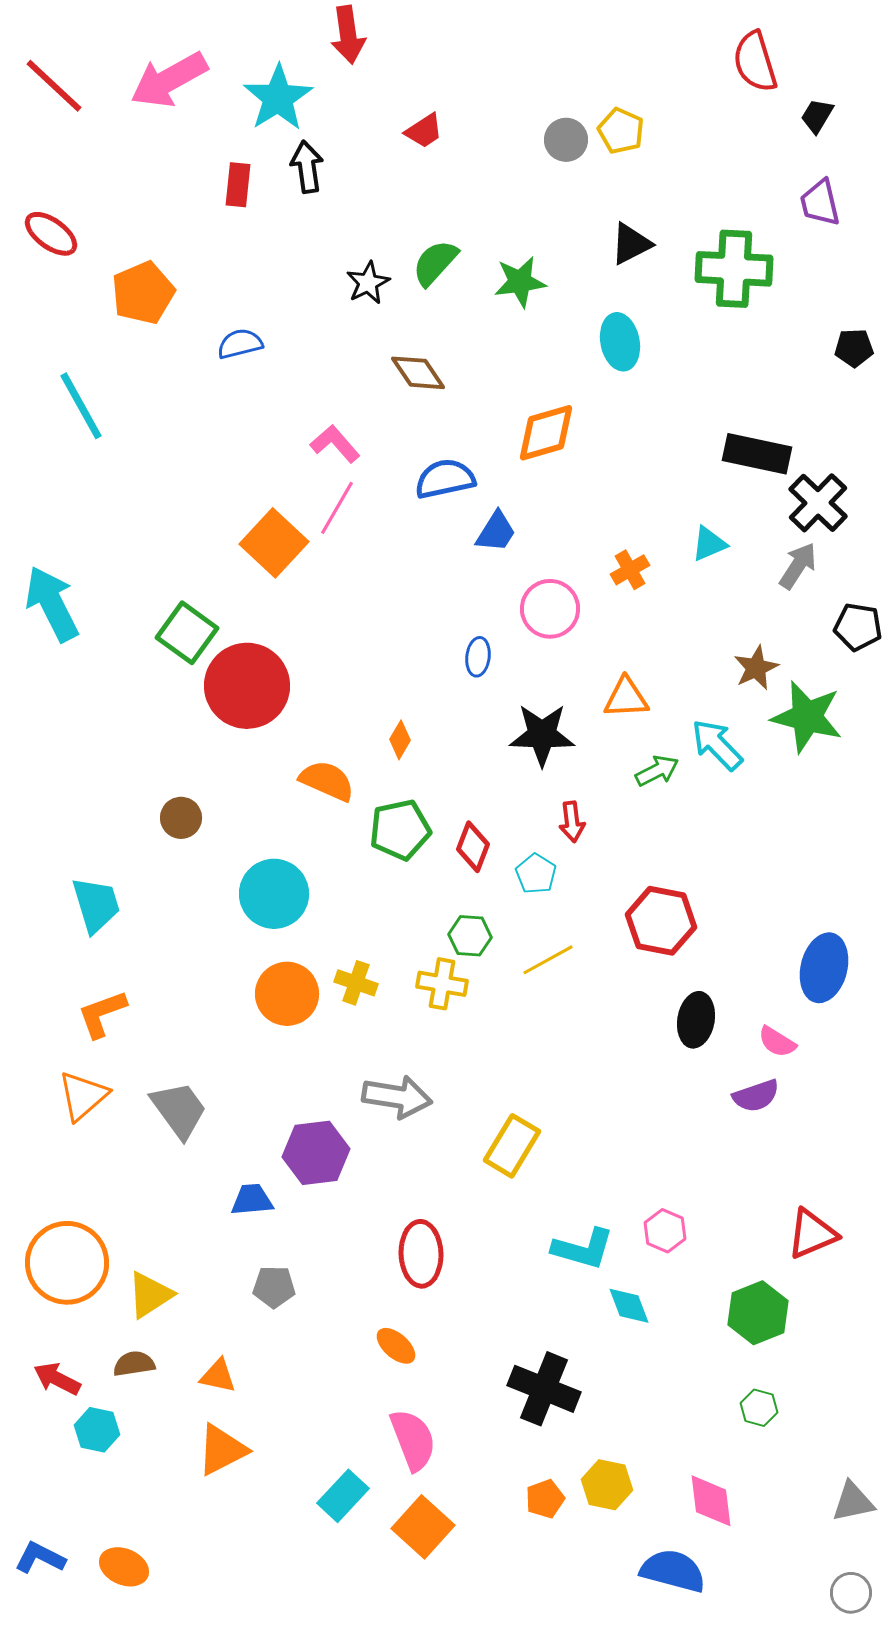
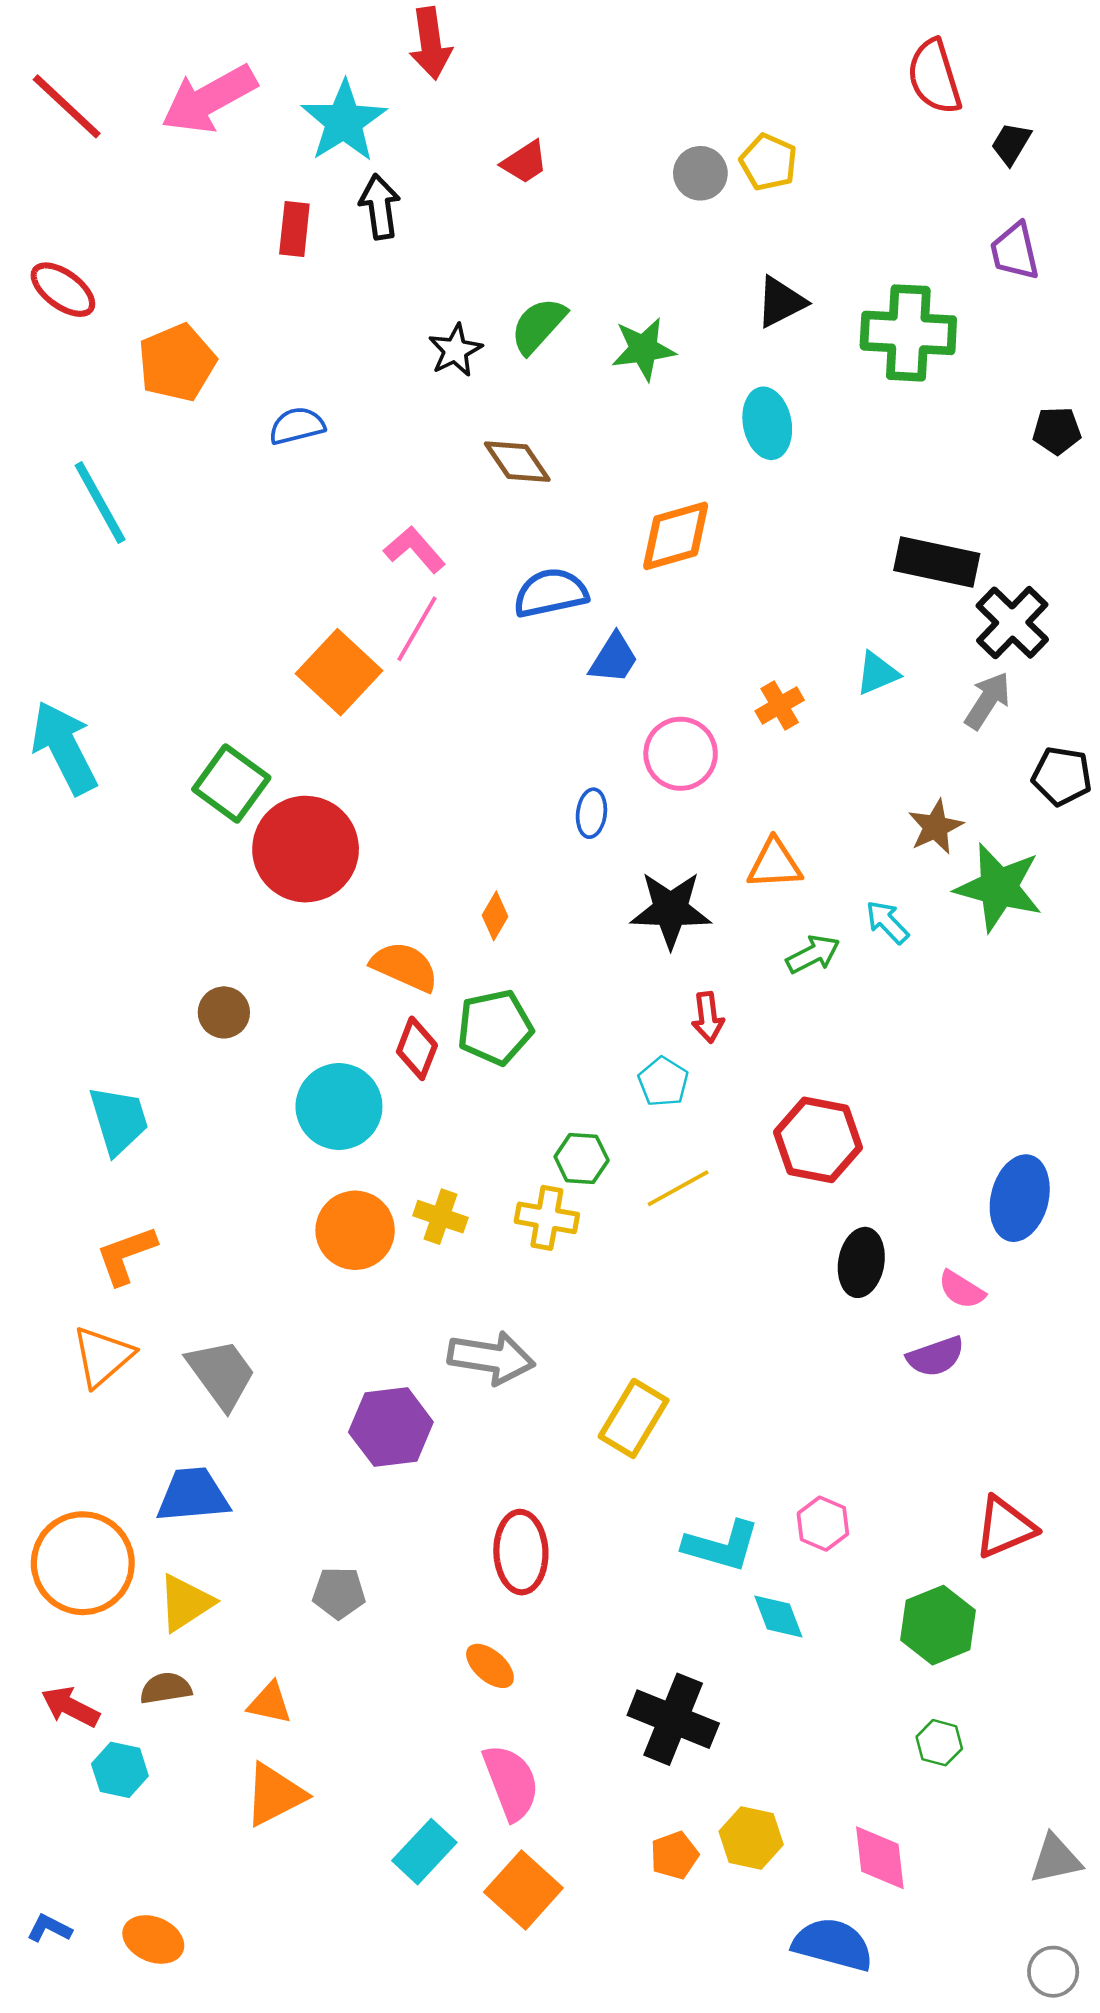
cyan arrow: (717, 745) -> (887, 922), size x0.7
red diamond: (473, 847) -> (417, 1048), moved
blue trapezoid: (252, 1200) -> (193, 1495), moved, size x1.4
blue L-shape: (40, 1558) -> (49, 1928), size x0.7

